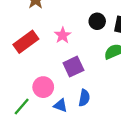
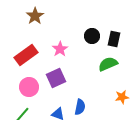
purple square: (73, 67) -> (56, 78), moved
pink circle: (43, 87) -> (29, 87), moved

